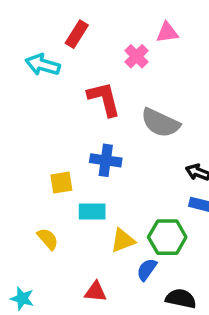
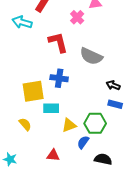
yellow square: (61, 183) -> (33, 91), size x1.6

